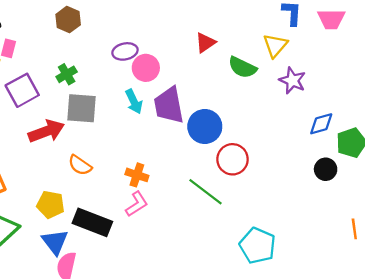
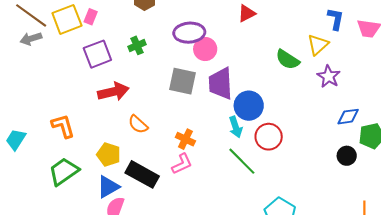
red triangle: (205, 43) -> (247, 13), moved
purple ellipse: (125, 51) -> (189, 33), size x1.4
cyan arrow: (134, 102) -> (236, 127), moved
gray square: (81, 108) -> (182, 81), moved
blue triangle: (55, 242) -> (108, 187), turned 30

